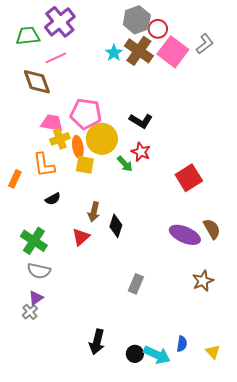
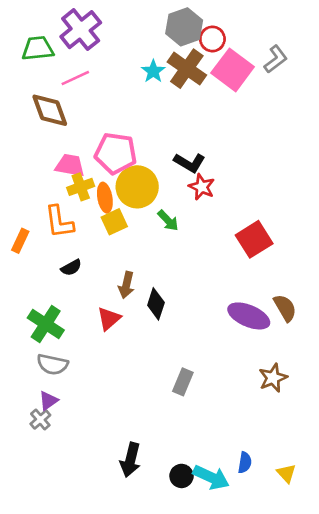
red star: (141, 152) -> (202, 187), moved
yellow square: (85, 165) -> (114, 222), turned -36

